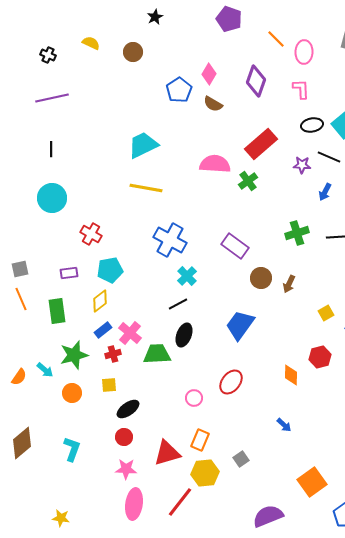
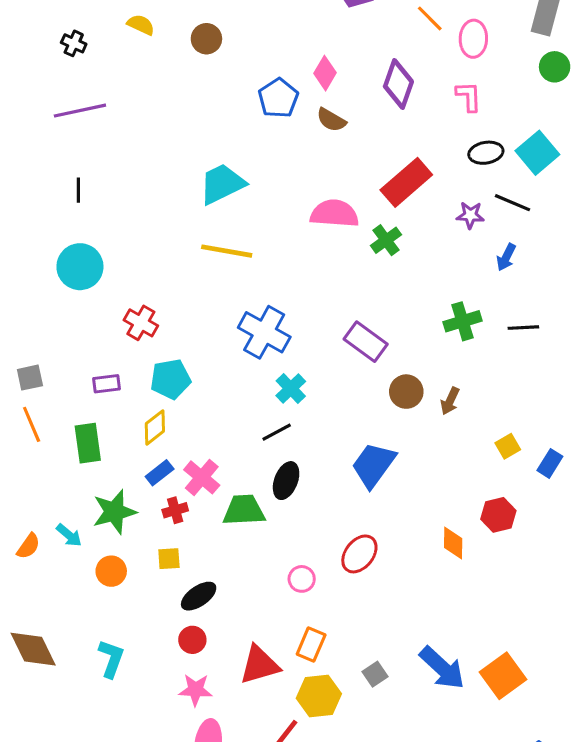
blue arrow: (284, 425) -> (442, 668), moved, size x2.0
brown diamond: (22, 443) -> (33, 649), turned -76
orange square: (312, 482) -> (503, 676), moved

